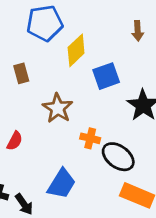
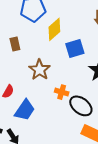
blue trapezoid: (62, 184) -> (25, 110), moved

